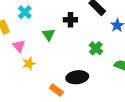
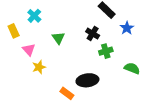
black cross: (70, 20) -> (93, 33), moved, turned 32
green cross: (96, 48) -> (106, 51), turned 32

